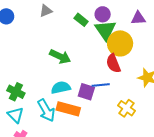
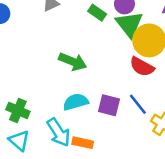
red semicircle: (113, 63) -> (142, 67), turned -36
blue line: (101, 85) -> (138, 104), moved, turned 60
orange rectangle: (68, 109) -> (83, 143), moved, size x0.7

